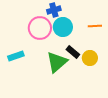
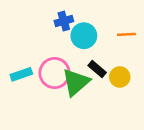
blue cross: (54, 10) -> (64, 21), moved
pink circle: (40, 28) -> (55, 73), moved

